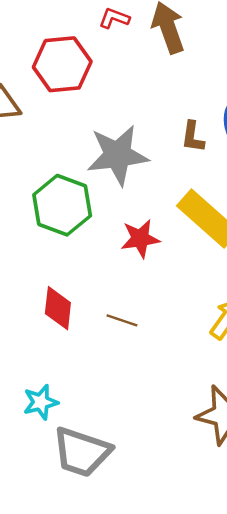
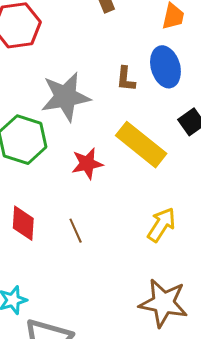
brown line: (122, 320) -> (76, 231), turned 50

